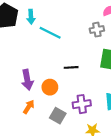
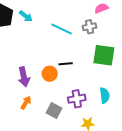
cyan arrow: (31, 17) -> (26, 16), turned -48
cyan line: (50, 33) -> (62, 29), moved
orange circle: (50, 87) -> (50, 74), moved

